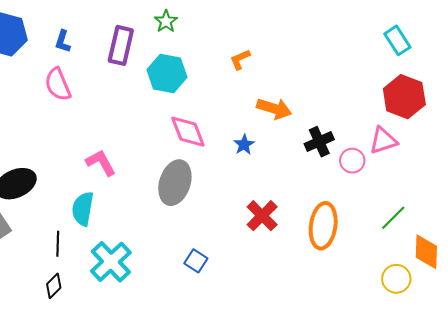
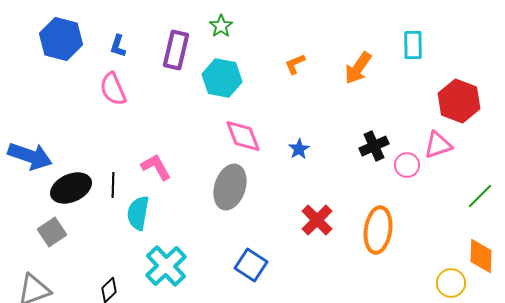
cyan rectangle: (397, 40) -> (413, 45), moved, turned 32
orange arrow: (274, 109) -> (358, 68), moved, turned 108
green line: (393, 218) -> (480, 196), moved
black line: (58, 244) -> (113, 185), moved
blue square: (196, 261) -> (251, 265), size x1.4

